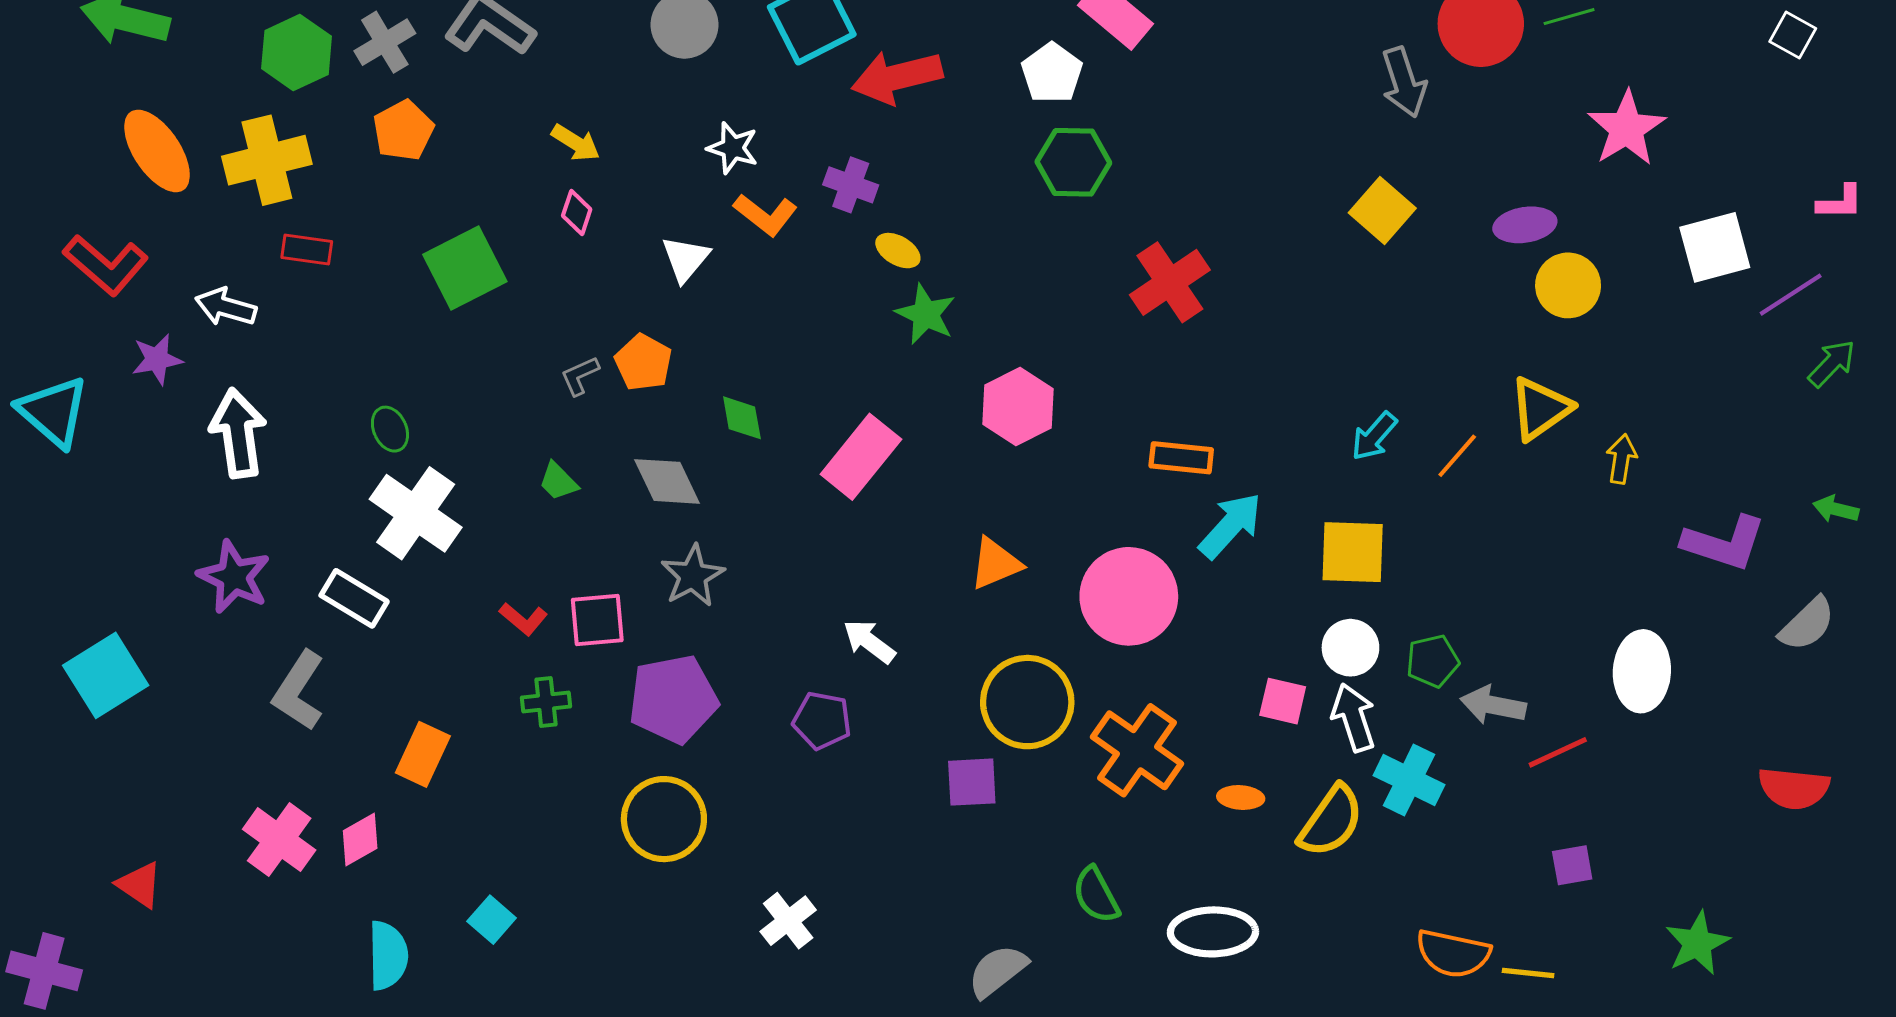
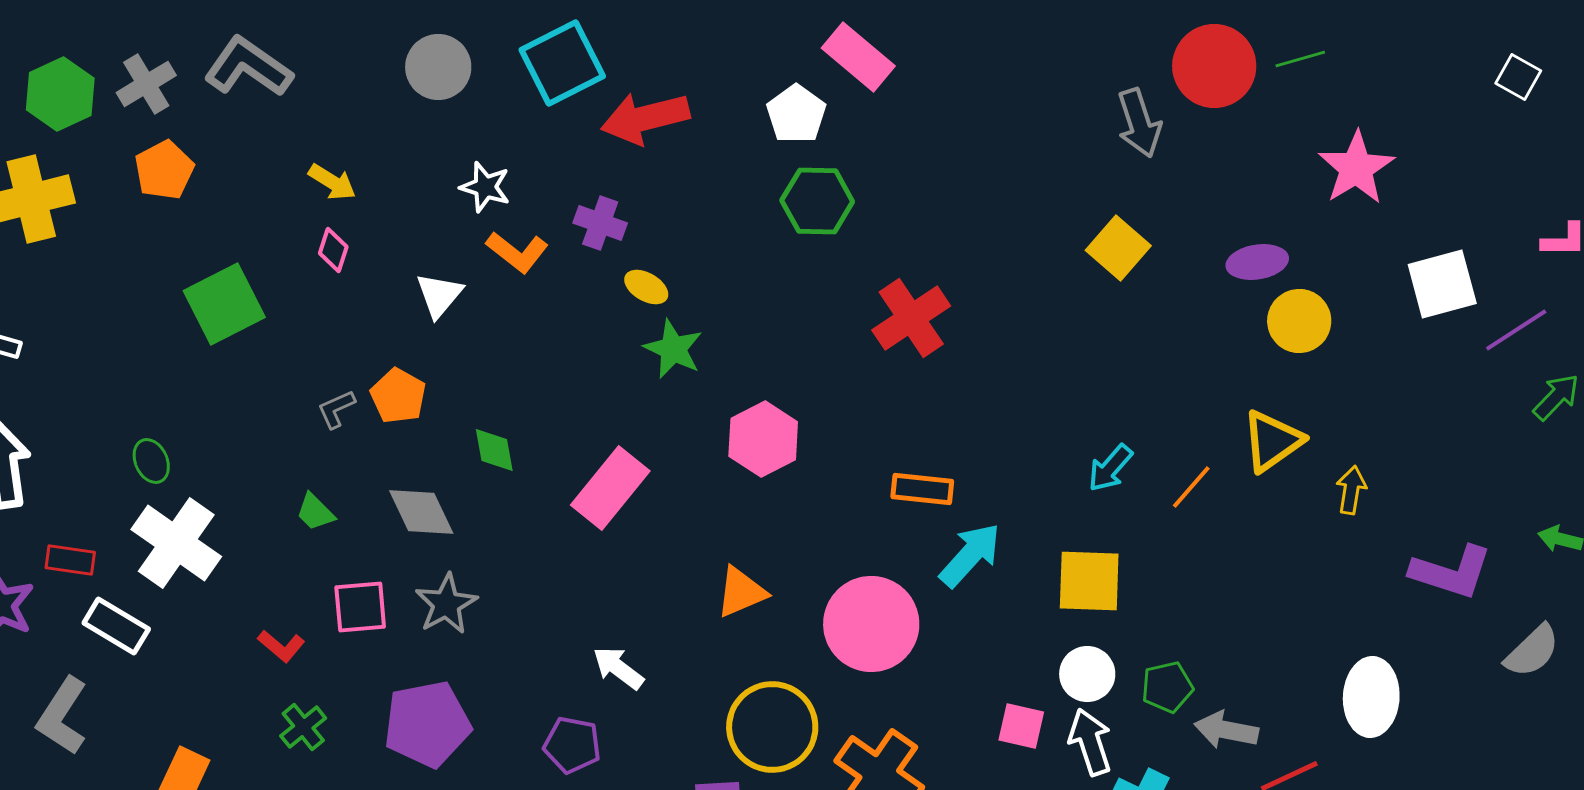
red rectangle: (307, 249) -> (70, 560), moved
pink square: (597, 620) -> (360, 607), moved
green cross: (546, 702) -> (303, 727), turned -33

